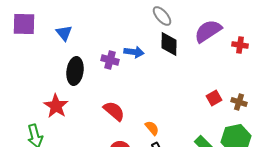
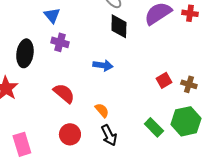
blue triangle: (64, 33) -> (52, 15), moved
red cross: (240, 45) -> (190, 13), moved
blue arrow: (134, 52) -> (103, 65), moved

